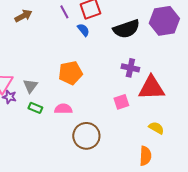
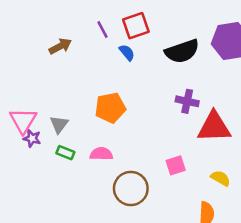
brown arrow: (23, 16) -> (60, 46), moved
pink square: (121, 102) -> (176, 165), moved

